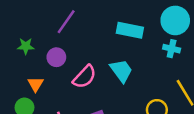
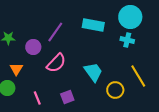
purple line: (66, 22) -> (55, 32), moved
cyan trapezoid: (121, 71) -> (93, 72), moved

